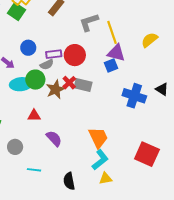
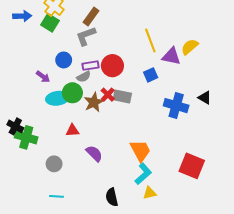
gray L-shape: (89, 22) -> (86, 36), moved
purple triangle: (116, 53) -> (171, 56), moved
cyan line: (34, 170) -> (57, 196), moved

